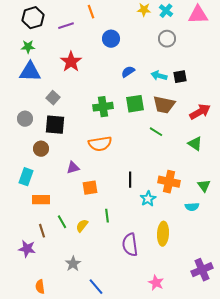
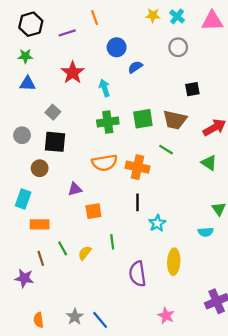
blue triangle: (30, 72) -> (28, 84), size x0.7
blue semicircle: (128, 72) -> (135, 67), moved
cyan arrow: (159, 76) -> (104, 88), moved, turned 56
orange cross: (169, 182) -> (137, 167), moved
gray star: (73, 264) -> (75, 317), moved

